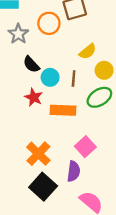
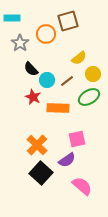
brown line: (74, 79) -> (67, 81), turned 48
pink square: (85, 147) -> (77, 139), turned 30
purple semicircle: (74, 171) -> (67, 160), turned 48

